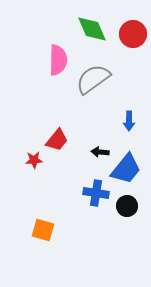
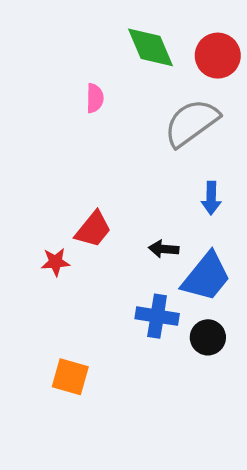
pink semicircle: (58, 60) -> (95, 98), size x0.6
gray semicircle: (93, 79) -> (192, 123), moved

